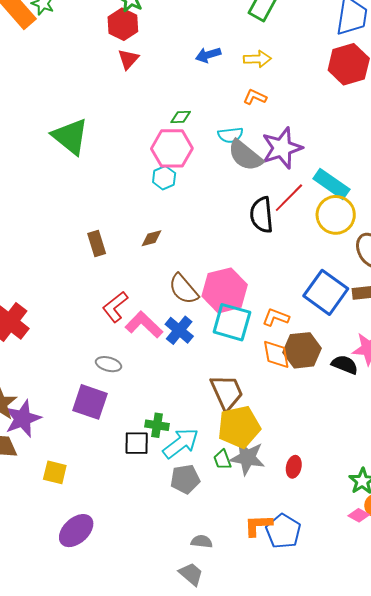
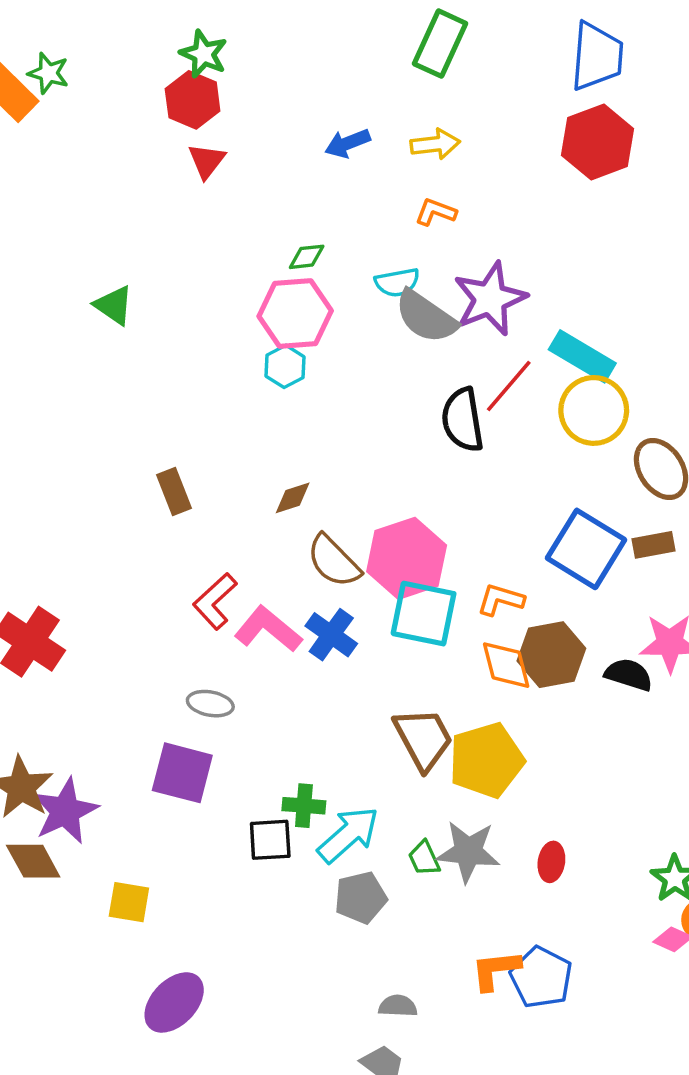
green triangle: (70, 136) -> (114, 305), size x0.6
brown diamond: (151, 238) -> (293, 498), moved
yellow pentagon: (239, 427) -> (486, 760), moved

